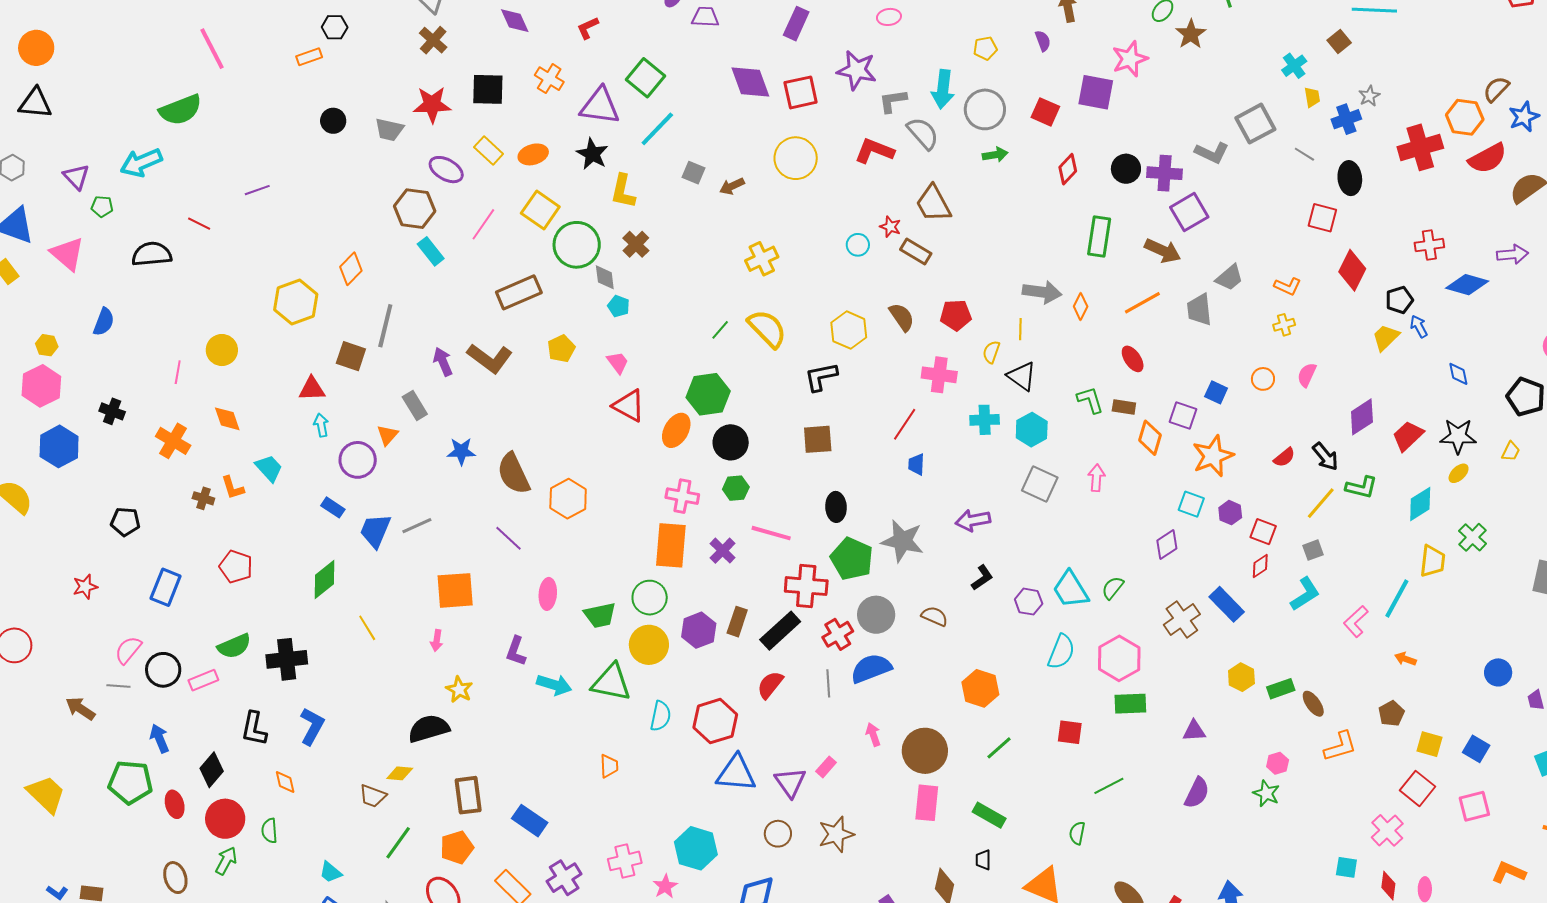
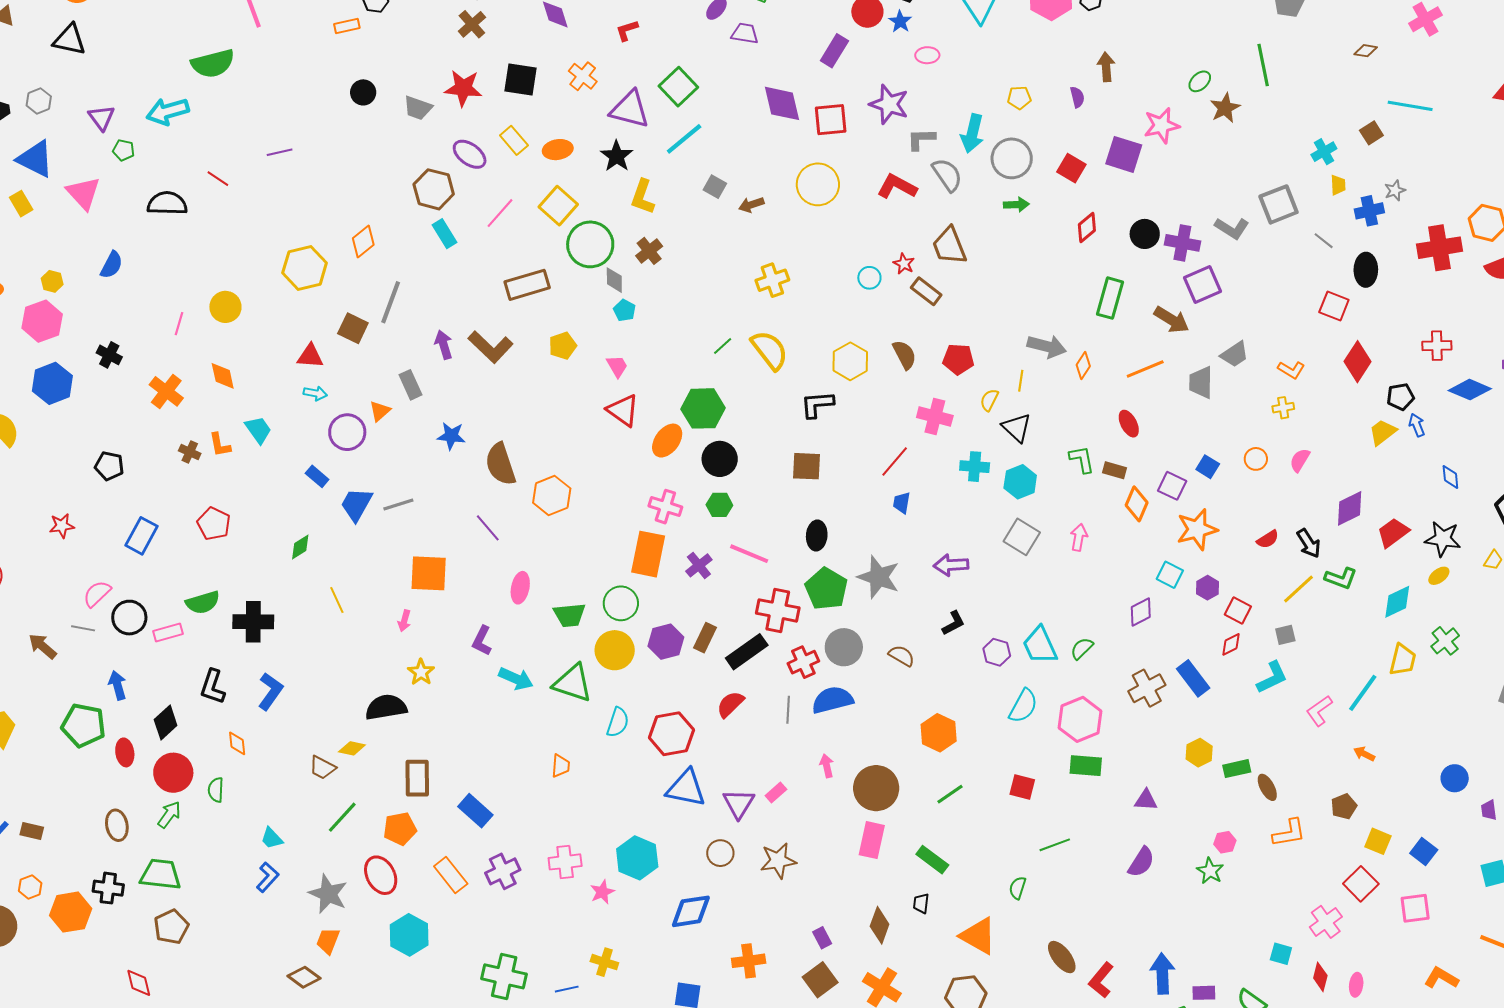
cyan arrow: (321, 425) -> (315, 393), turned 105
green diamond: (325, 580) -> (300, 547), size x0.7

